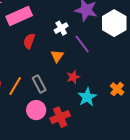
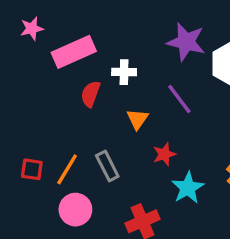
white cross: (61, 28) -> (124, 72), moved, turned 32
pink circle: (36, 110) -> (75, 210), moved

